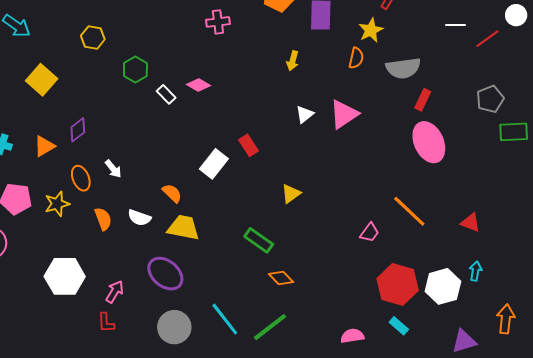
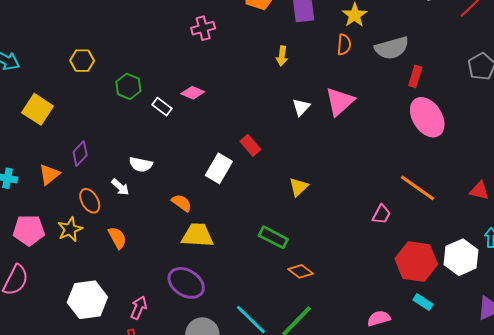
white semicircle: (139, 218) -> (141, 164), moved

